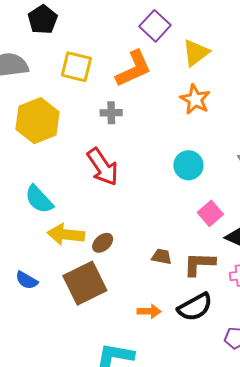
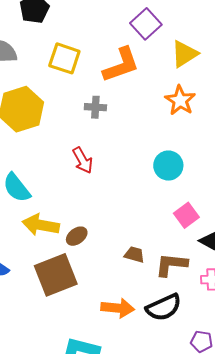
red arrow: (103, 167) -> (83, 160), size x0.7
orange arrow: (149, 311) -> (118, 308), size x1.4

